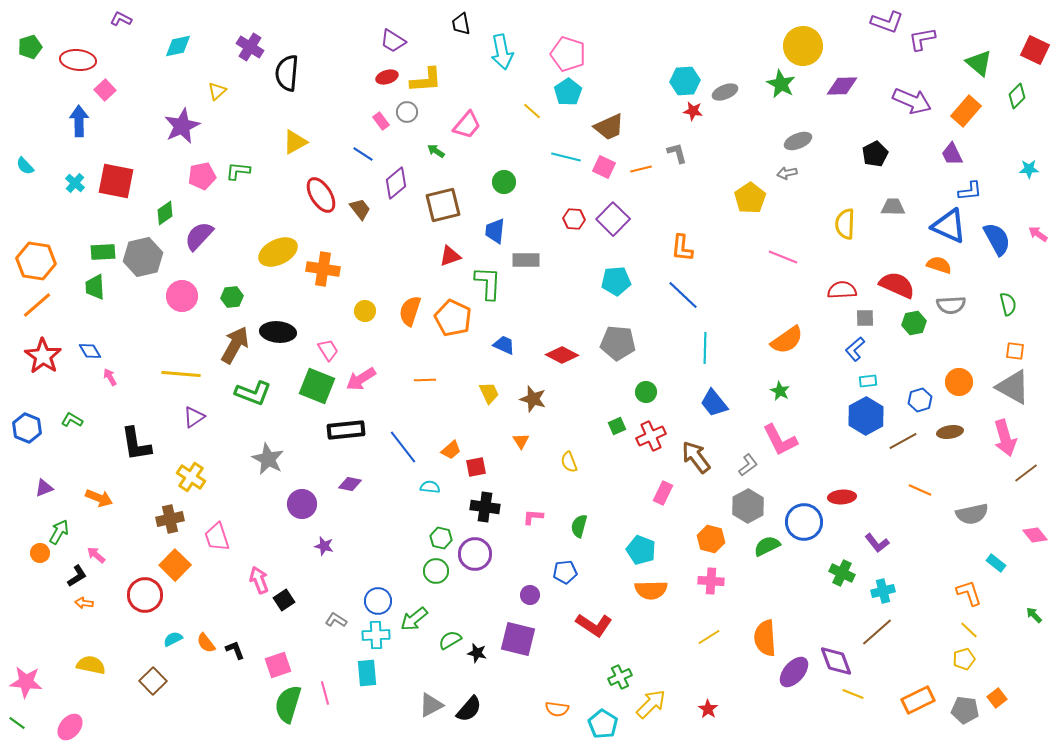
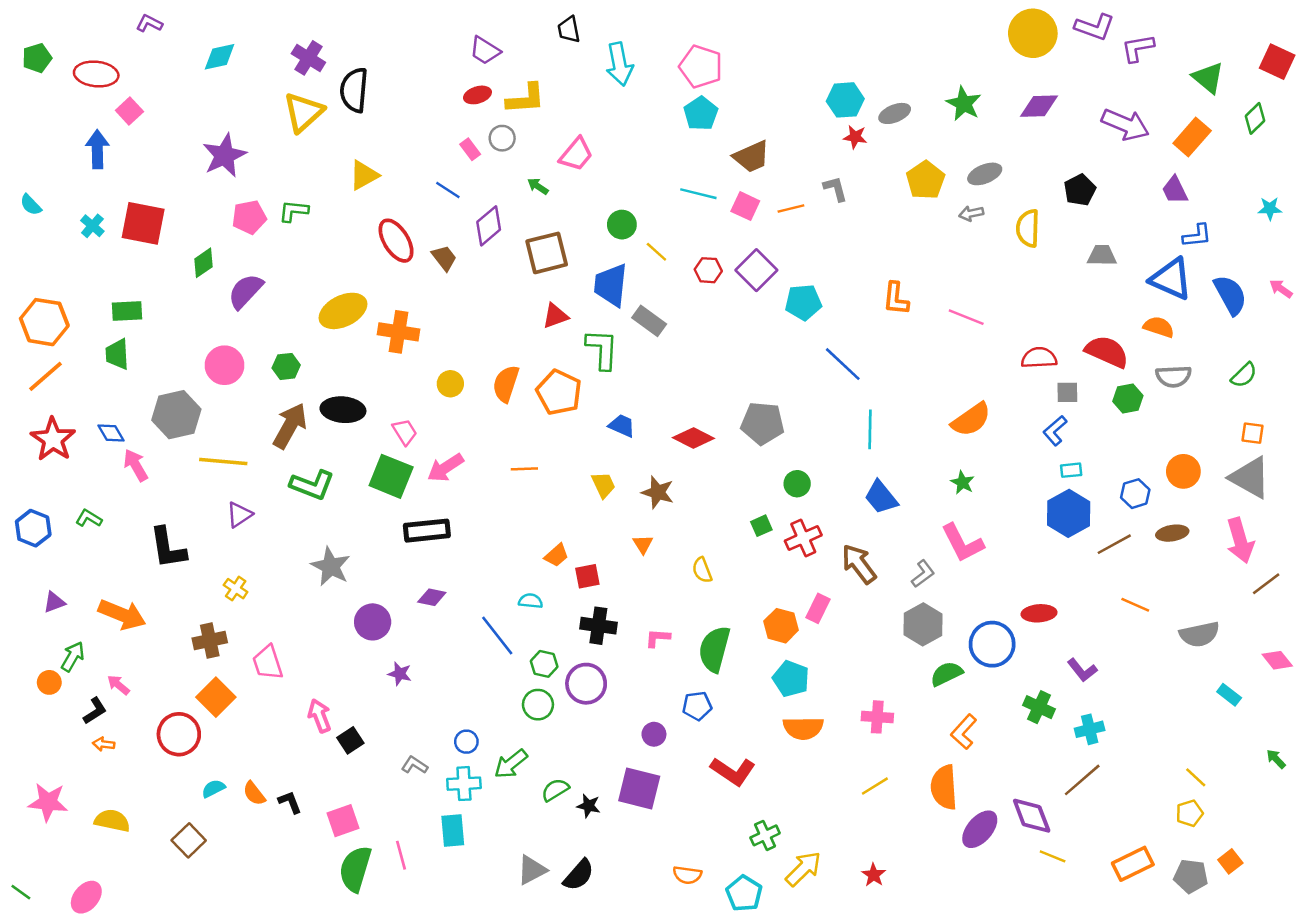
yellow circle: (803, 46) -> (1033, 33), moved
yellow triangle: (217, 91) -> (303, 112), moved, size x1.8
yellow line: (532, 111) -> (656, 252), moved
yellow pentagon: (750, 198) -> (925, 180), moved
yellow semicircle: (845, 224) -> (1028, 228), moved
blue trapezoid: (495, 231) -> (611, 285), size x1.4
orange L-shape: (682, 248) -> (896, 299), moved
gray hexagon: (143, 257) -> (176, 415), moved
gray rectangle: (526, 260) -> (649, 321), turned 36
cyan pentagon: (616, 281) -> (803, 302), moved
green semicircle: (1008, 304) -> (1244, 375), turned 60
pink arrow: (110, 377) -> (136, 465), size x1.5
blue line: (403, 447) -> (497, 636), moved
yellow cross: (191, 477) -> (236, 589), size x0.7
orange arrow: (99, 498) -> (122, 615), size x1.4
green semicircle: (579, 526) -> (714, 649), size x1.6
orange hexagon: (711, 539) -> (781, 626), moved
orange L-shape: (969, 593) -> (964, 732), moved, turned -120
blue circle: (378, 601) -> (466, 742), size x0.7
pink star: (26, 682) -> (48, 802), moved

